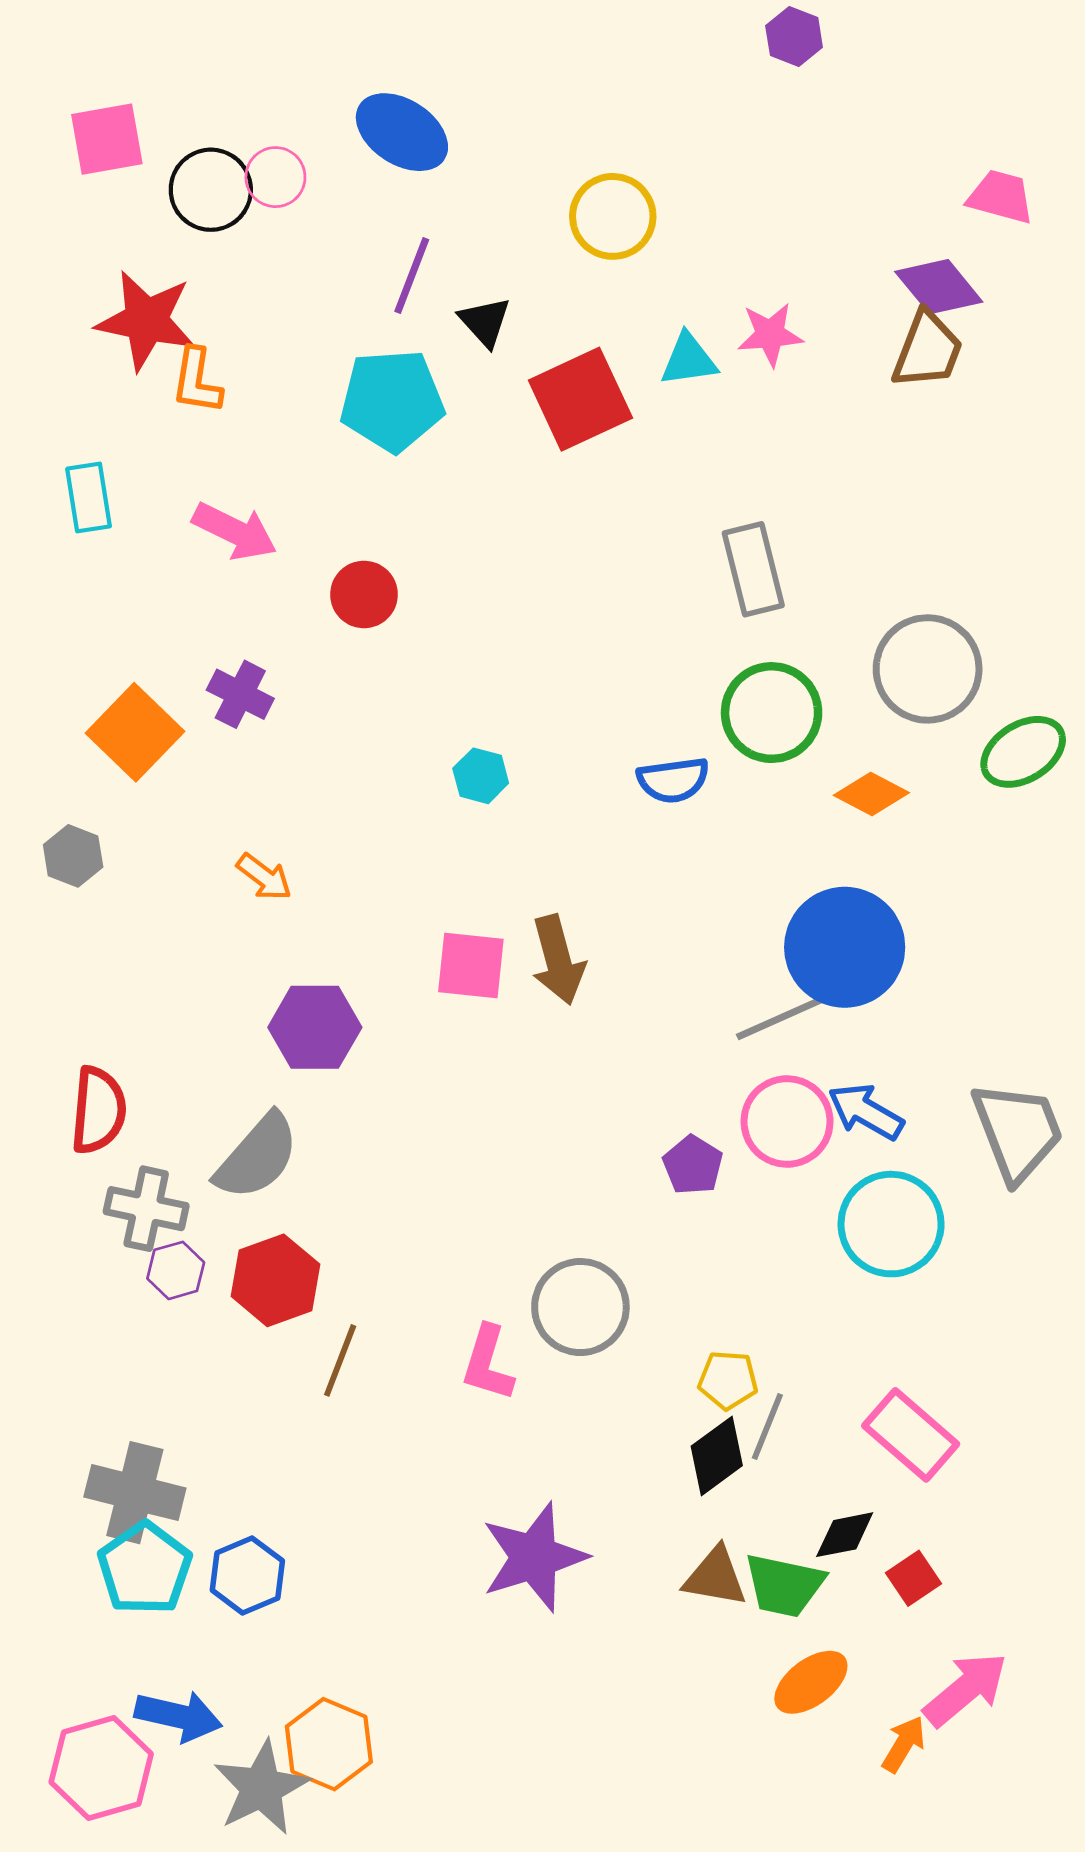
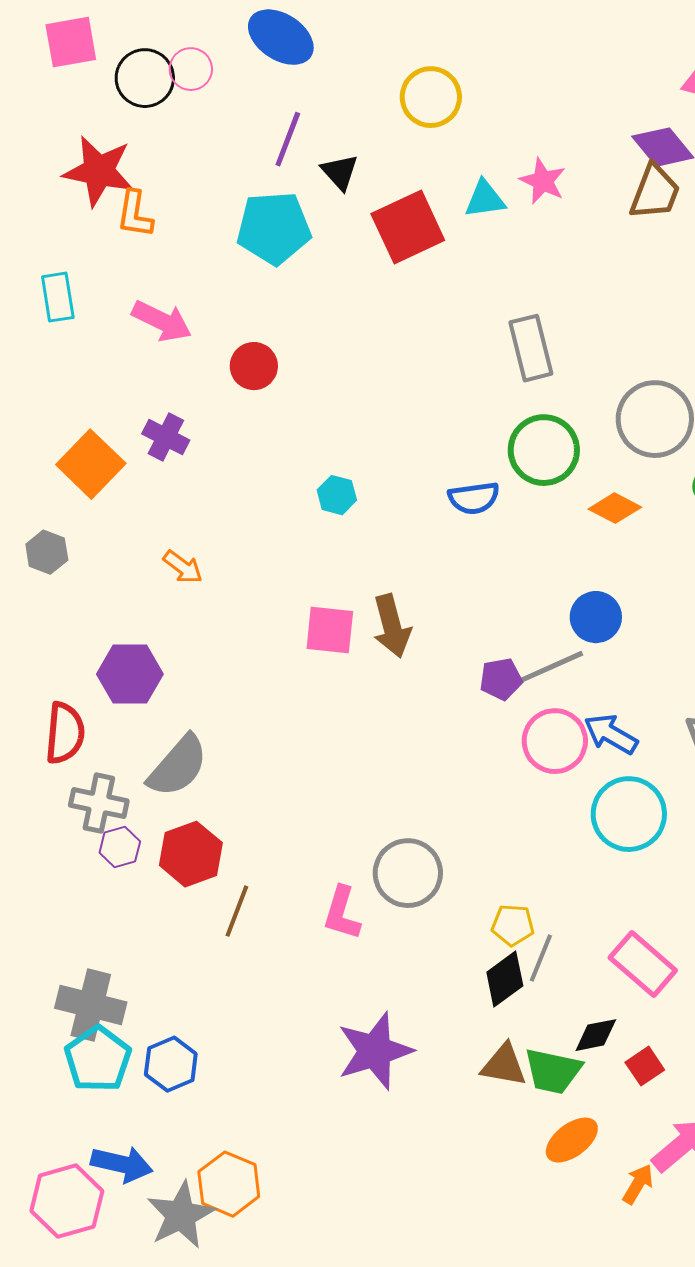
pink star: (770, 334) -> (543, 181), turned 30
blue circle: (845, 947) -> (596, 617), size x0.6
purple hexagon: (315, 1027) -> (130, 674), moved
purple pentagon: (693, 1165) -> (501, 679), moved, turned 30

